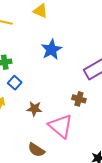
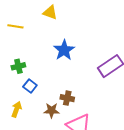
brown cross: (79, 99) -> (67, 98), moved

